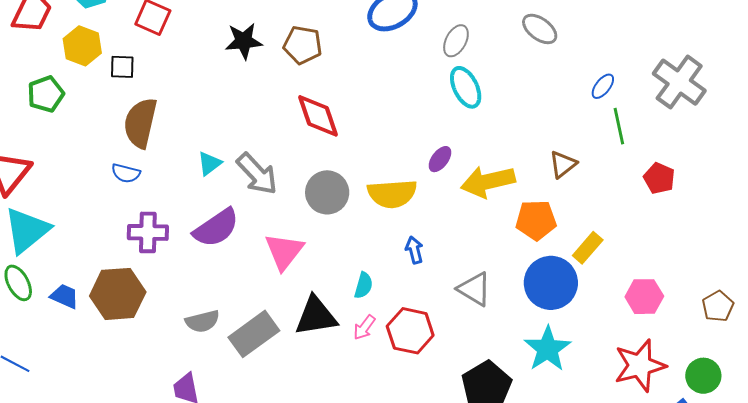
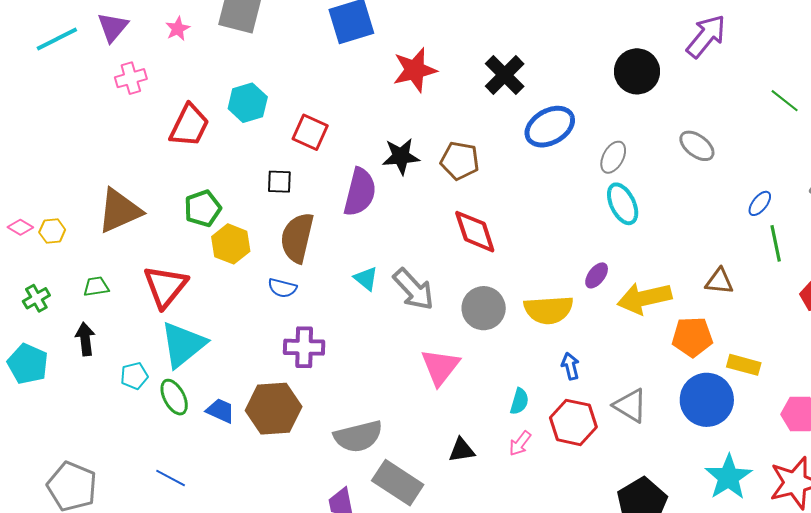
yellow hexagon: (82, 46) -> (231, 244), moved
cyan triangle: (209, 163) -> (366, 279), turned -44
brown triangle: (563, 164) -> (719, 281), turned 44
purple semicircle: (216, 228) -> (360, 192), moved, turned -42
yellow rectangle: (588, 248) -> (744, 365), turned 64
black triangle: (316, 316) -> (462, 450), moved, size x0.6
gray semicircle: (202, 321) -> (358, 436), size x1.4
red hexagon: (410, 331) -> (573, 422), moved
gray rectangle: (254, 334) -> (398, 483), moved, turned 69
cyan star: (548, 349) -> (728, 477), moved

